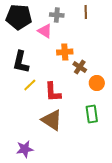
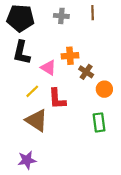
pink triangle: (45, 31) -> (48, 68), moved
black L-shape: (21, 62) -> (22, 53), moved
brown triangle: (52, 120) -> (37, 120), moved

